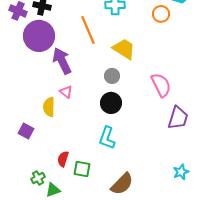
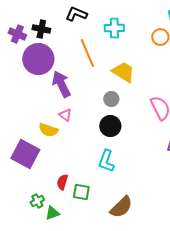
yellow semicircle: (49, 107) -> (48, 130), turned -72
purple square: (26, 131) -> (25, 154), size x1.8

